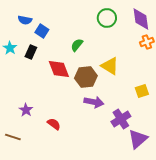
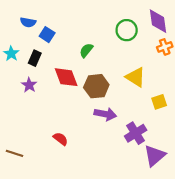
green circle: (107, 18) -> (127, 30), moved
yellow triangle: (110, 66) -> (136, 77), moved
purple star: (26, 110) -> (29, 85), moved

